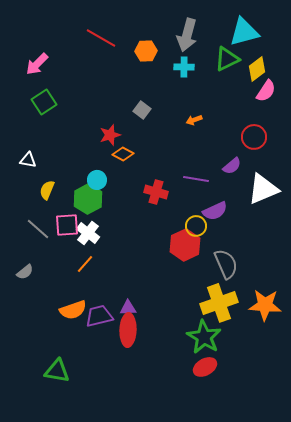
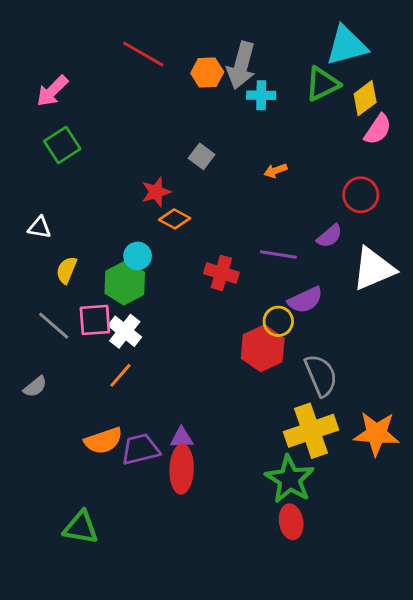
gray arrow: (187, 35) -> (241, 65), moved
red ellipse: (205, 367) -> (291, 522), turned -70

